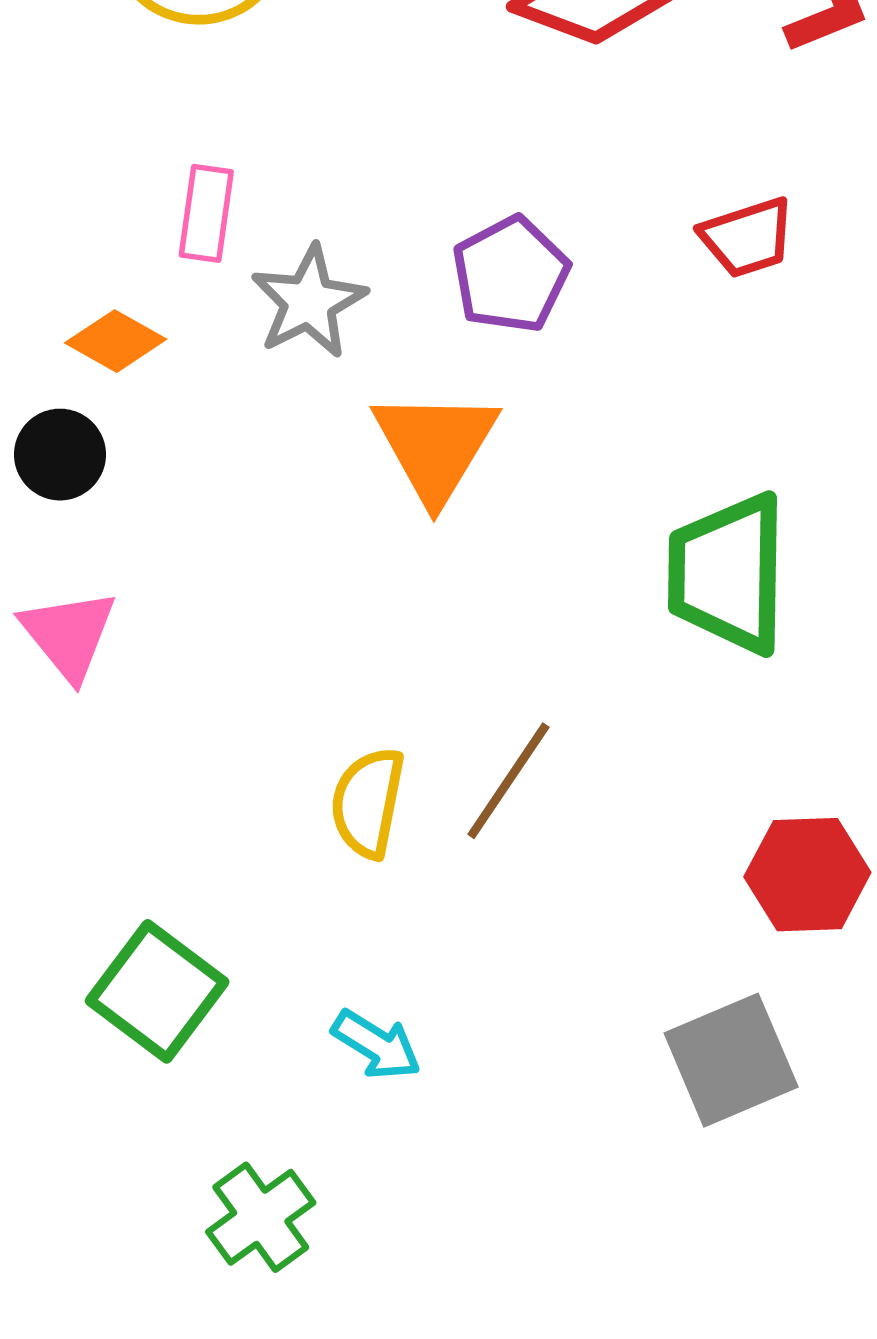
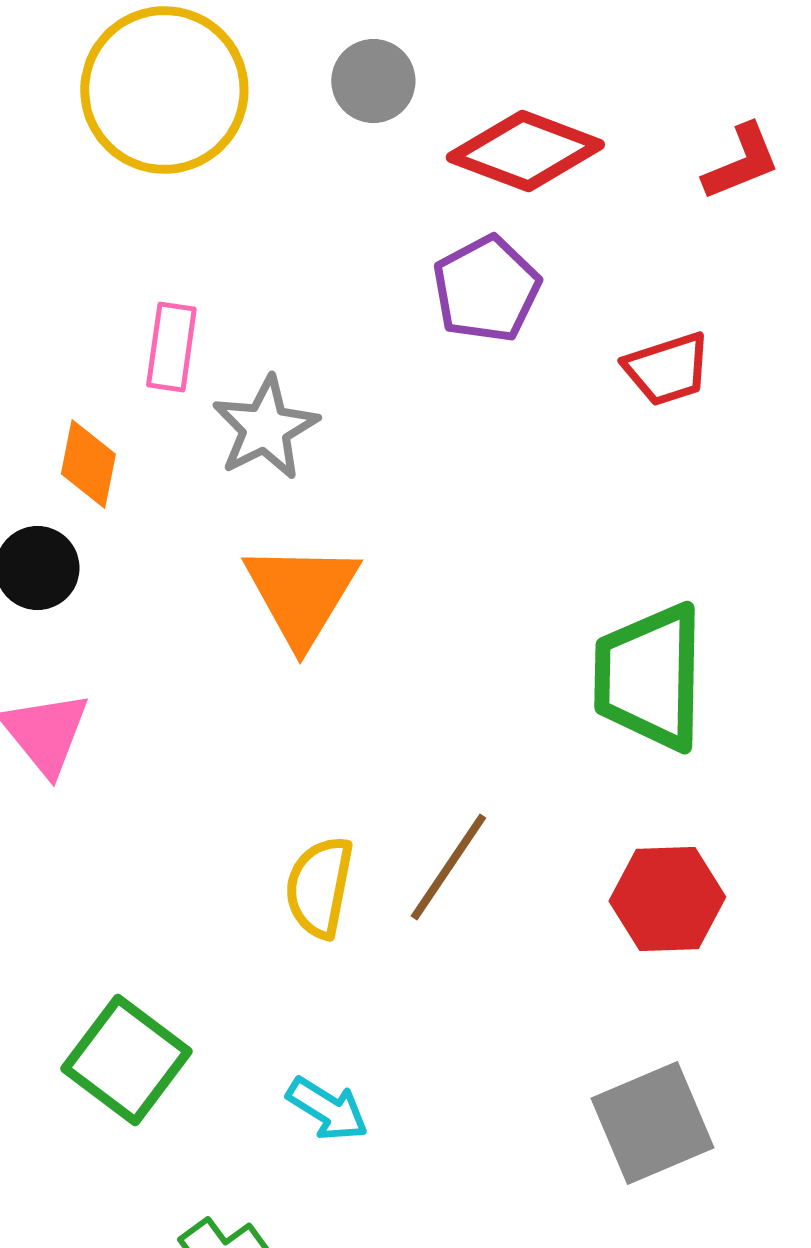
purple pentagon: (511, 274) -> (486, 289), moved
orange diamond: (116, 341) -> (88, 464), turned 72
orange triangle: (435, 446) -> (301, 594), moved
red hexagon: (807, 875) -> (667, 899), moved

